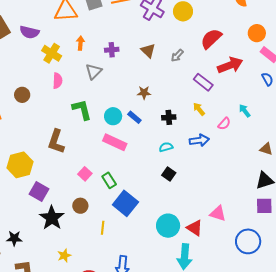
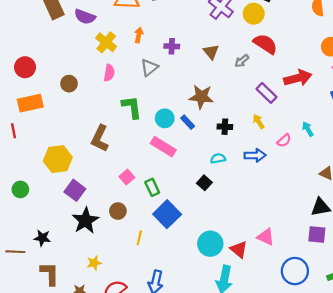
red semicircle: (211, 39) -> (265, 44), moved, turned 70
brown star: (144, 93) -> (201, 97), size x1.6
black square: (169, 174) -> (204, 183), moved

